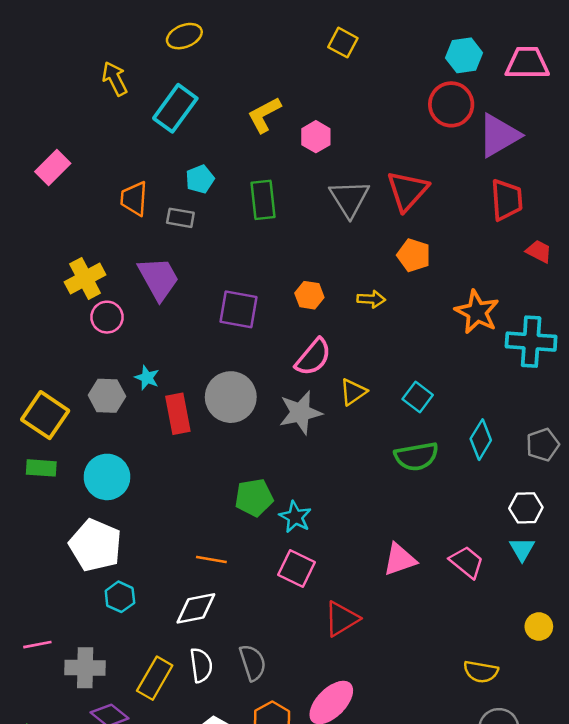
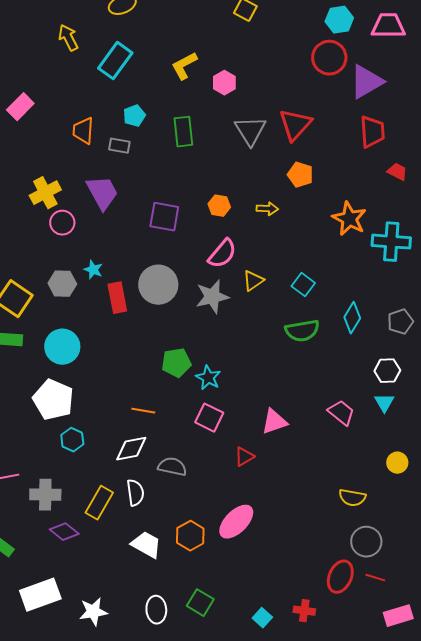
pink triangle: (400, 559) -> (274, 422), moved
red triangle: (342, 619) -> (244, 457), size x0.7
gray semicircle: (253, 663) -> (172, 467), moved, turned -60

